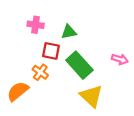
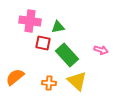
pink cross: (36, 25) -> (30, 21), size x1.5
orange cross: (40, 72) -> (49, 83), moved, turned -32

